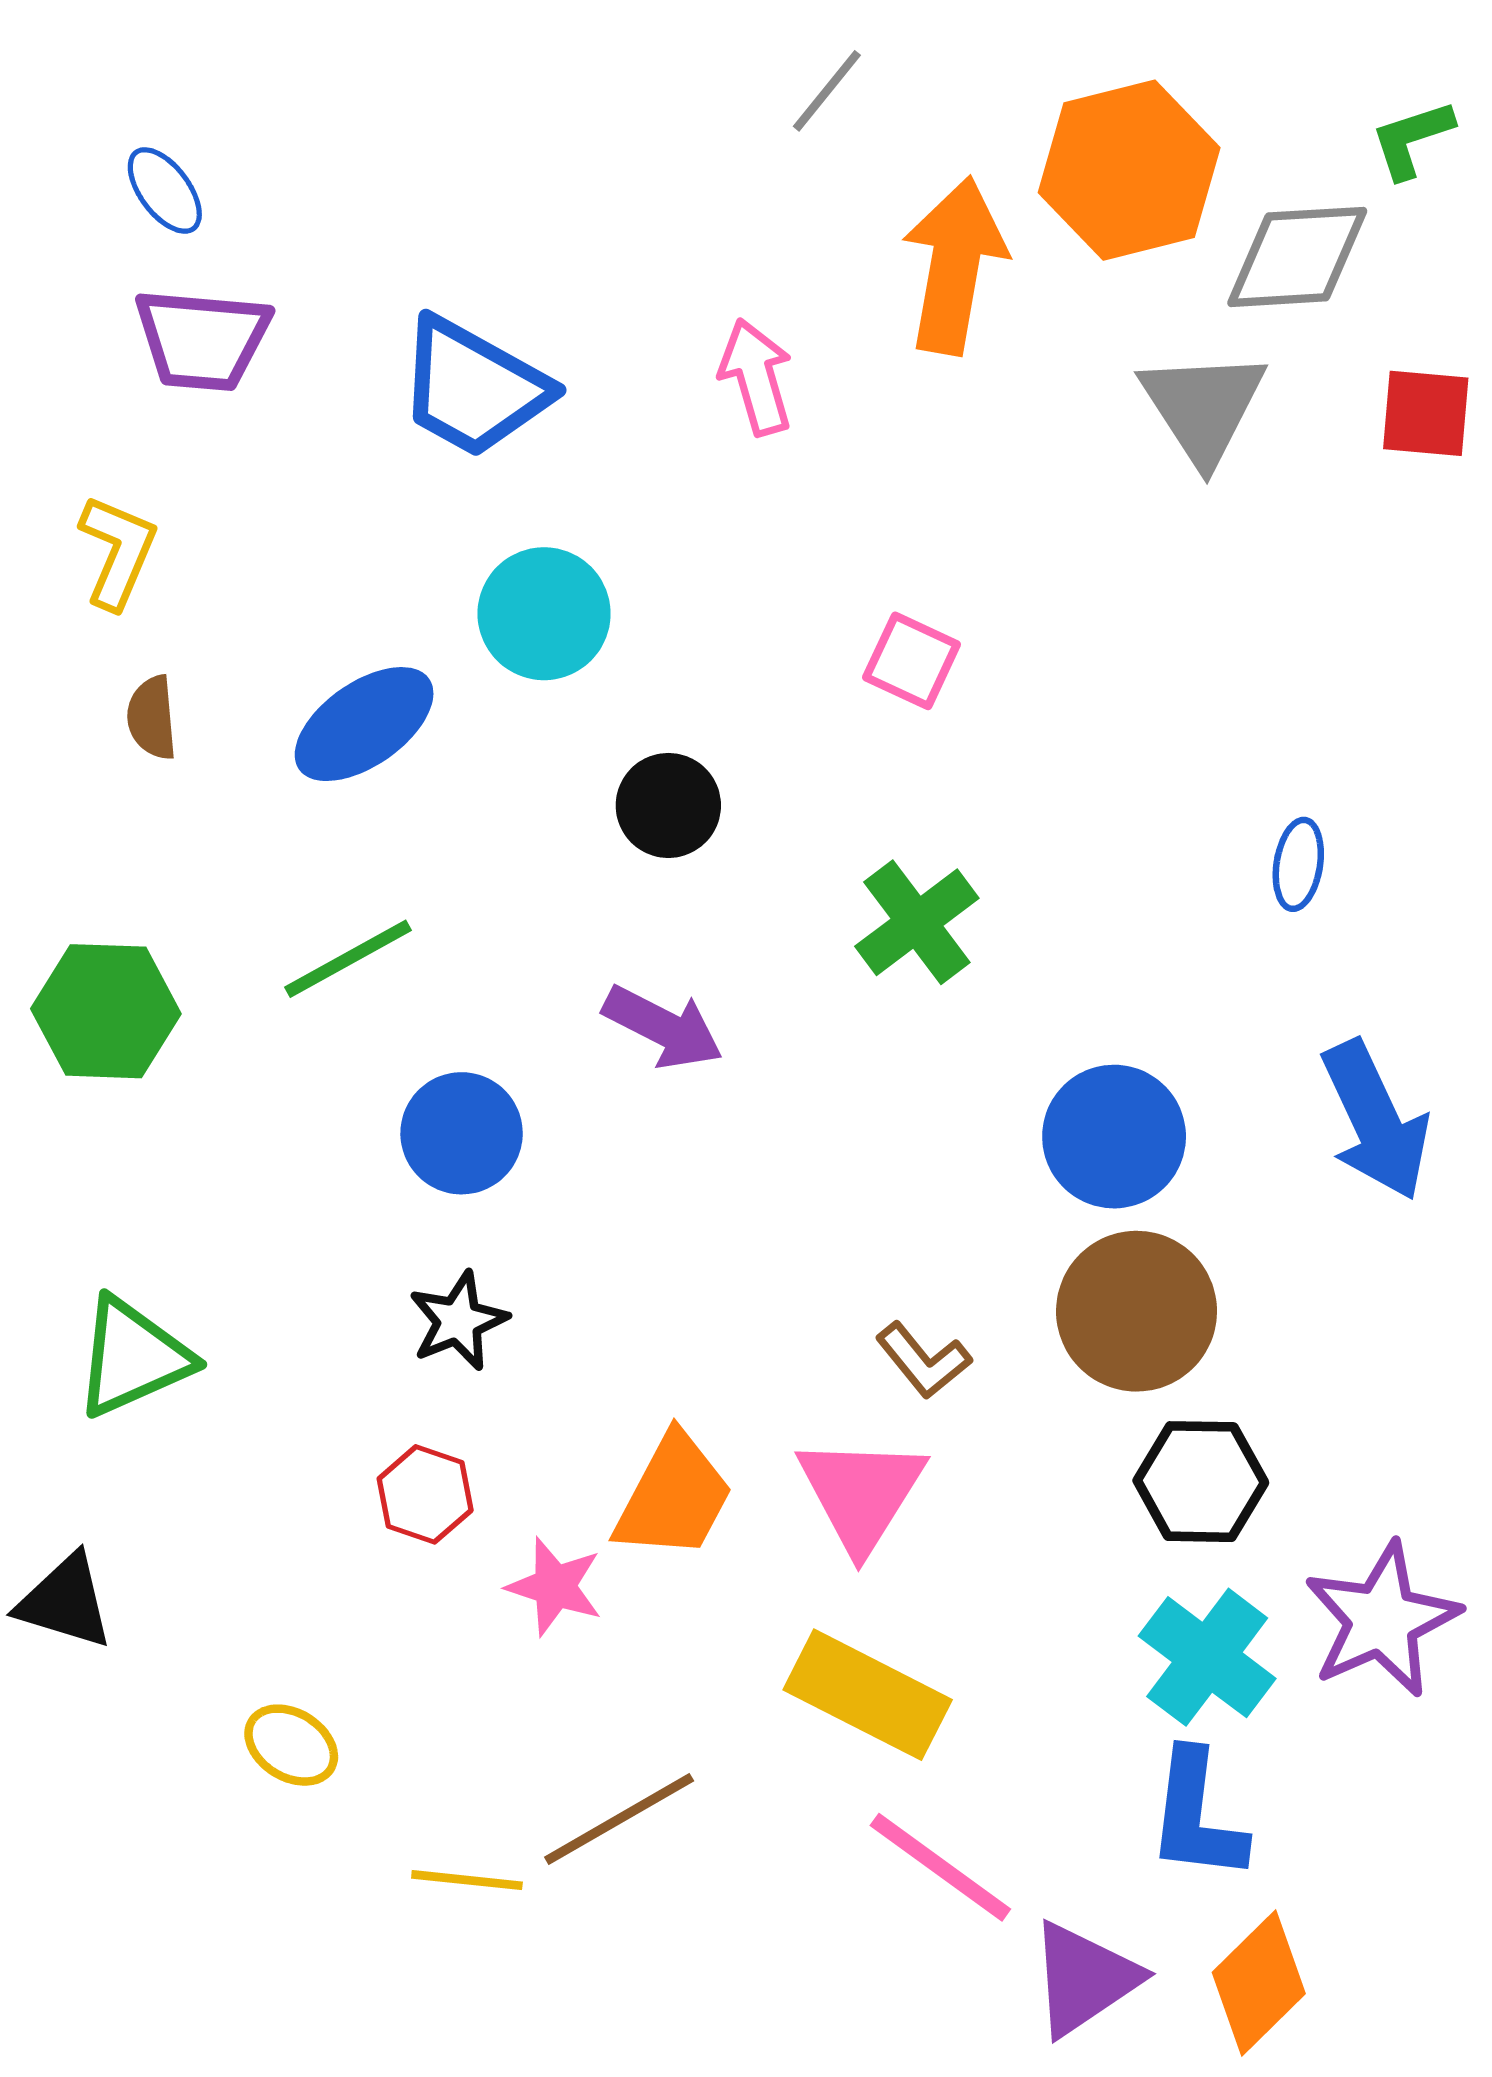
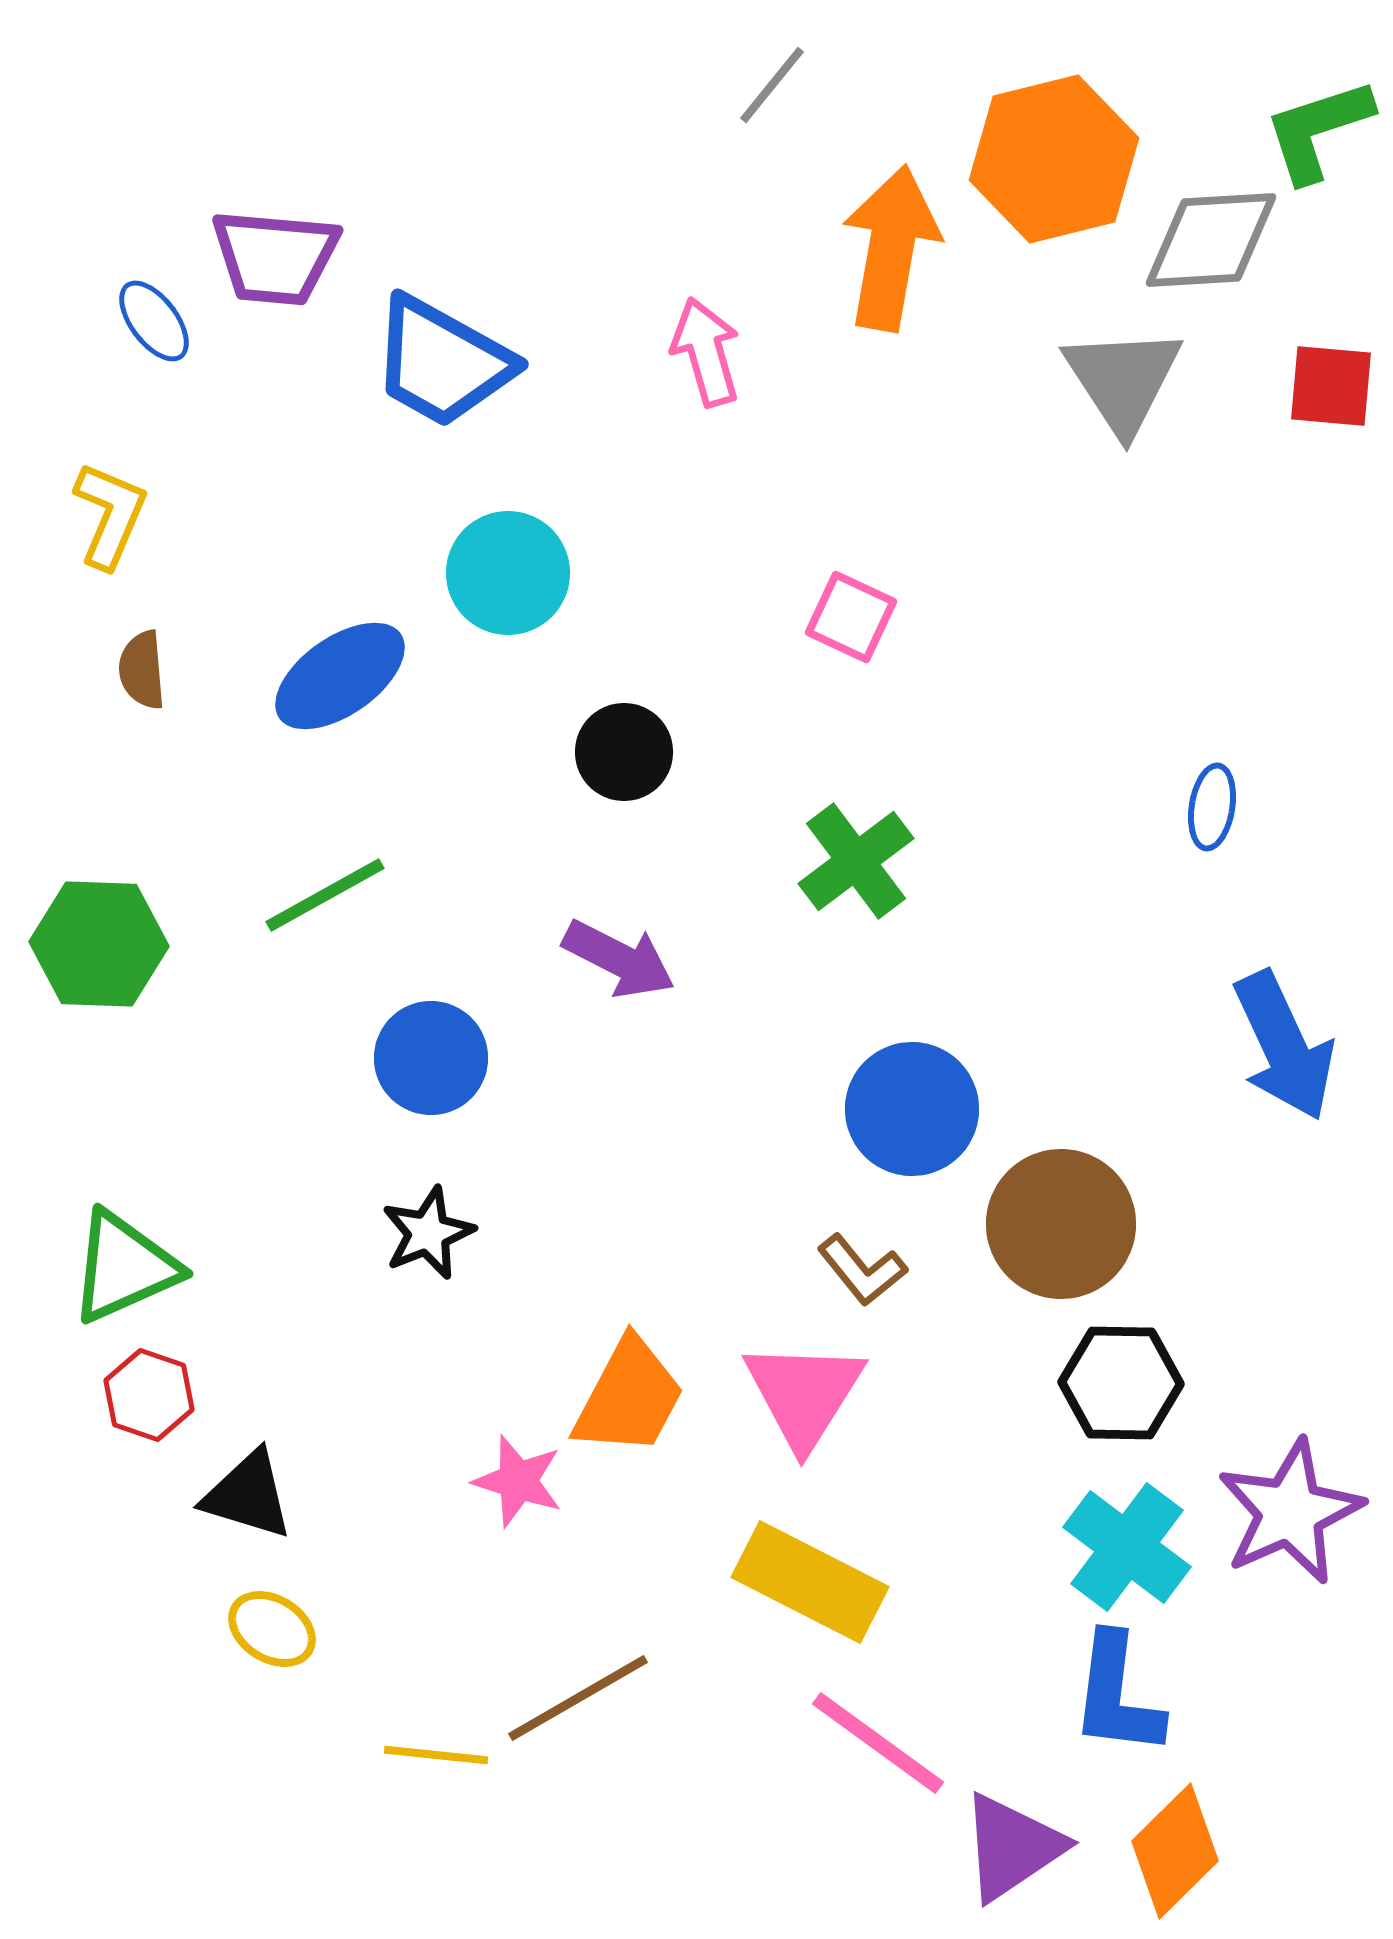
green L-shape: (1412, 139) -> (1318, 130), size x1.4
blue ellipse: (165, 190) -> (154, 321), moved
purple trapezoid: (202, 339) -> (275, 257), moved
blue circle: (1114, 1137) -> (912, 1109), moved
red hexagon: (425, 1494) -> (149, 1395), moved
black triangle: (65, 1602) -> (248, 1495), moved

